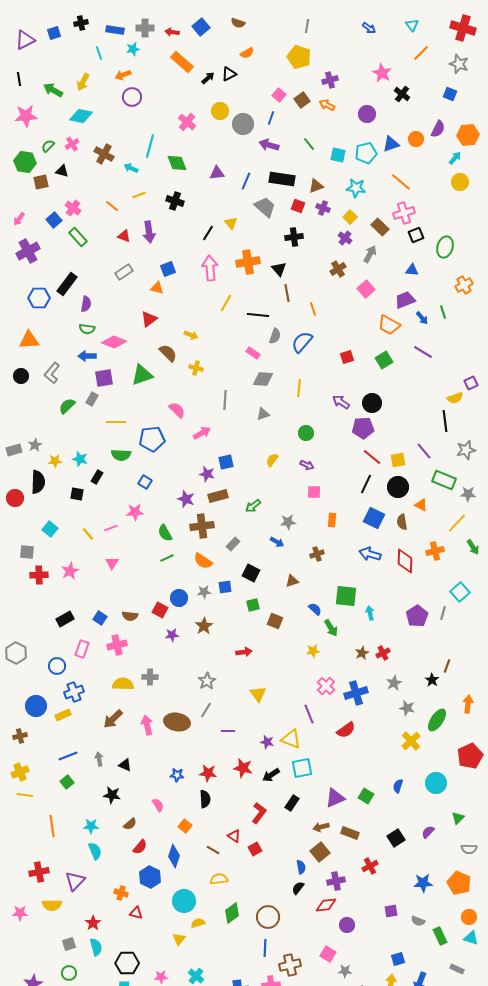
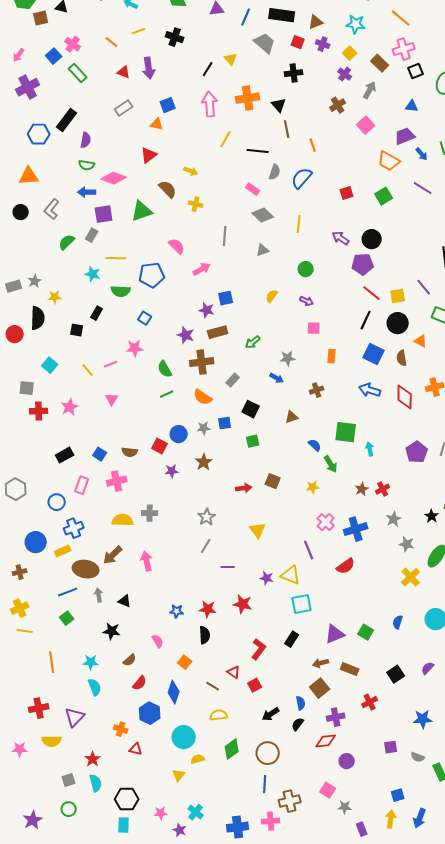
gray diamond: (263, 379) -> (263, 215), turned 40
cyan star: (80, 459) -> (93, 274), moved
brown square: (275, 621) -> (273, 481), moved
brown ellipse: (177, 722) -> (86, 569), moved
black arrow: (271, 775) -> (271, 714), moved

